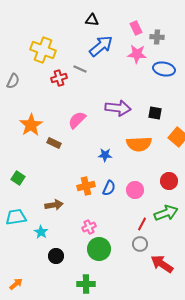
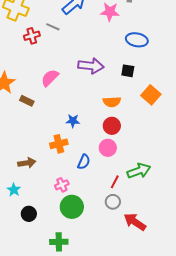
blue ellipse: (164, 69) -> (137, 40), moved
orange semicircle: (139, 144) -> (112, 102), size x0.7
blue star: (105, 155) -> (73, 121), moved
red circle: (169, 181) -> (112, 126), moved
blue semicircle: (109, 188) -> (84, 162), moved

